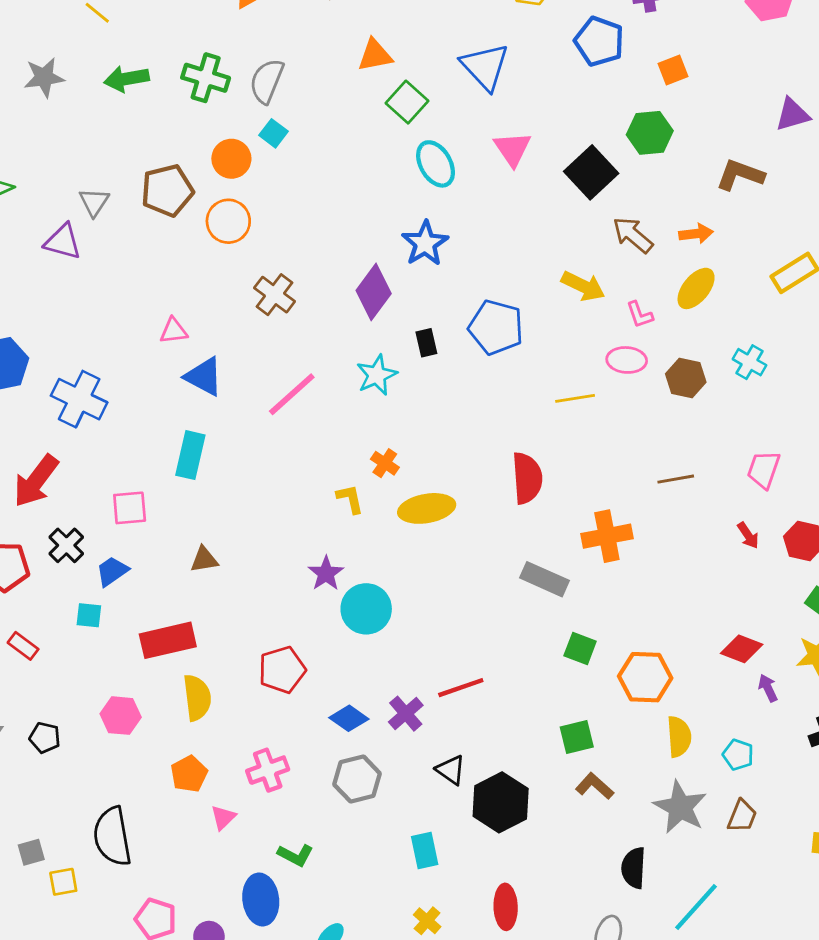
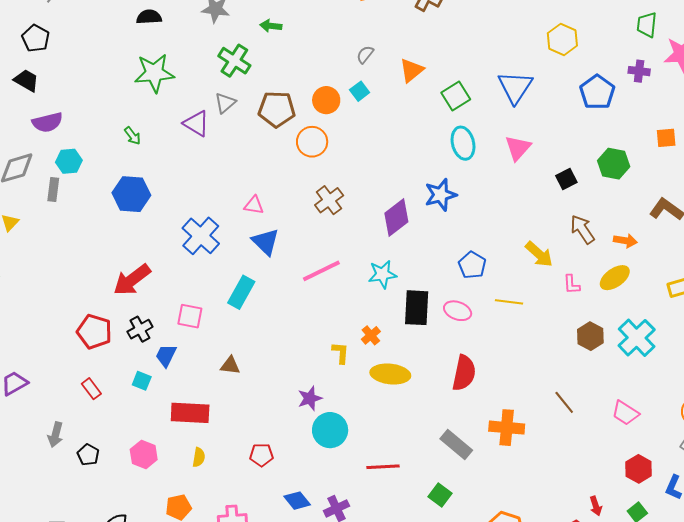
orange triangle: (375, 55) -> (411, 70), moved, turned -44
orange square: (673, 70) -> (666, 138), moved
green cross: (206, 78) -> (234, 61), moved
green arrow: (126, 79) -> (271, 26), size x0.7
gray semicircle: (267, 81) -> (365, 55), size x0.6
black square: (591, 172) -> (566, 179), size x0.6
blue pentagon: (496, 327) -> (472, 265), size x0.7
black rectangle: (426, 343) -> (417, 308), moved, size x1.8
pink ellipse: (627, 360) -> (458, 311), moved
cyan cross: (750, 362) -> (637, 338), size x1.6
yellow line: (575, 398) -> (509, 302), moved
blue cross: (79, 399) -> (201, 236), moved
pink trapezoid: (764, 469) -> (625, 413), turned -92
brown line: (676, 479) -> (564, 402), turned 45
red arrow: (748, 535) -> (596, 506), moved
blue trapezoid: (112, 571) -> (166, 356), turned -45
green square: (580, 649) -> (440, 495), moved
red pentagon: (282, 670) -> (262, 455), size x0.7
red line: (461, 688) -> (383, 467), moved
yellow semicircle: (197, 698) -> (199, 457), size x0.6

